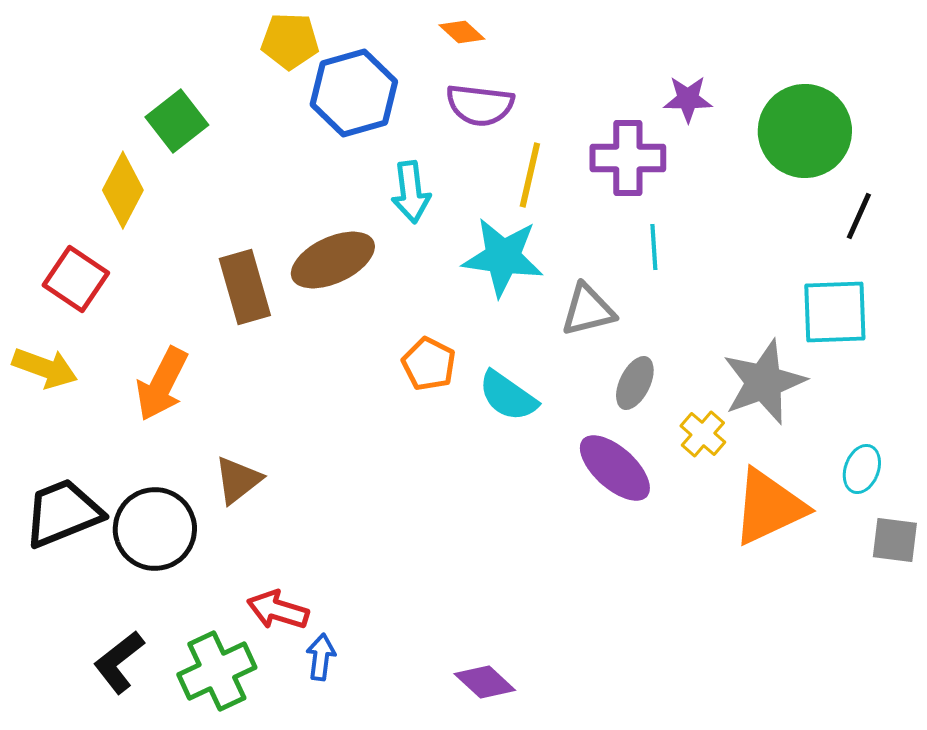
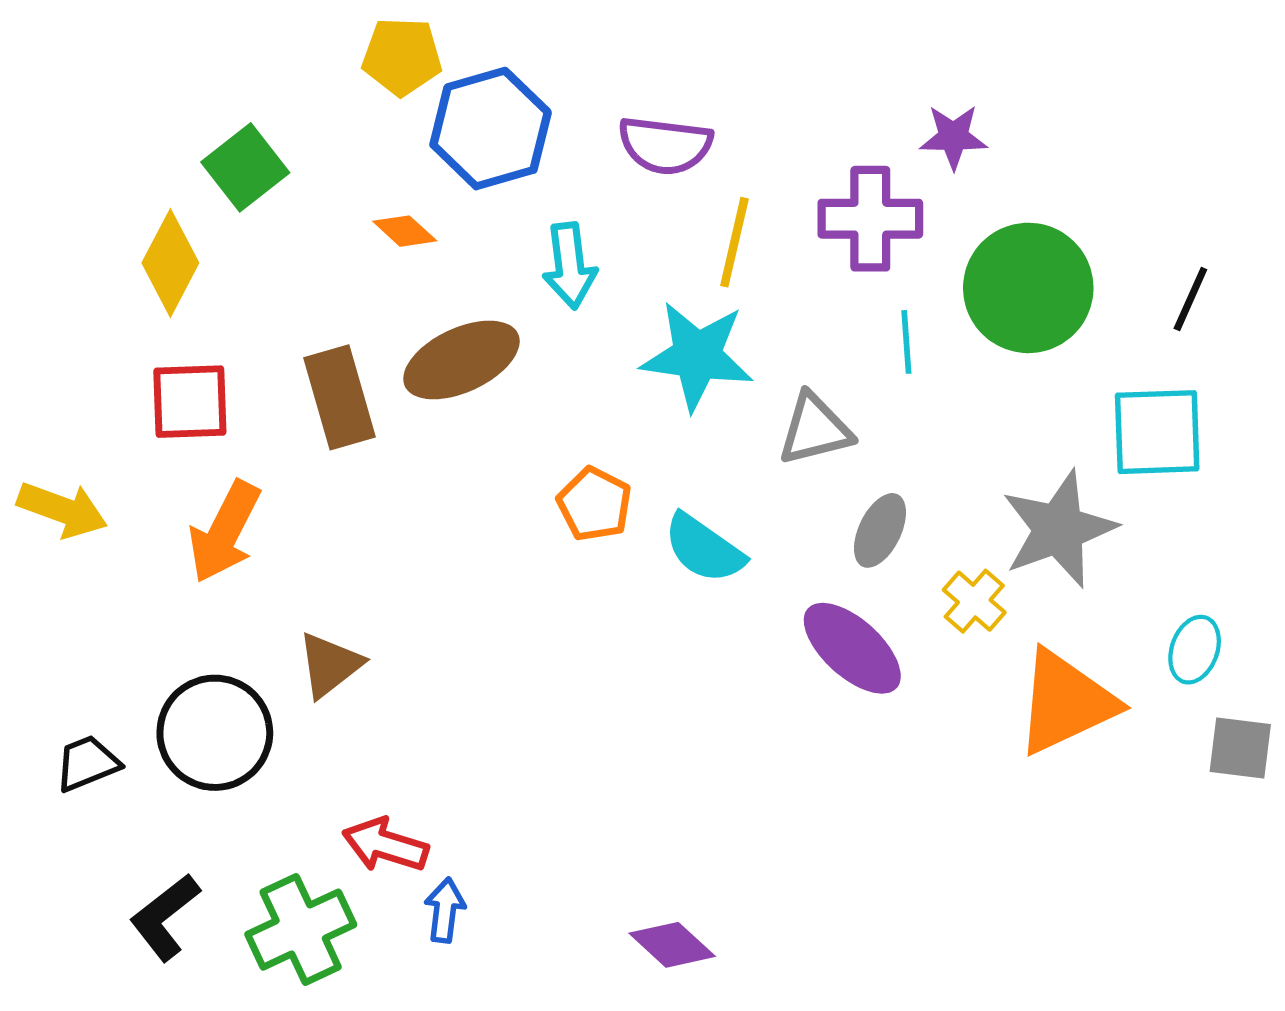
orange diamond: (462, 32) -> (405, 231), moved
green circle: (805, 131) -> (1028, 288), moved
red square: (76, 279) -> (190, 402), moved, turned -36
black trapezoid: (63, 513) -> (87, 763), moved, size x0.6

